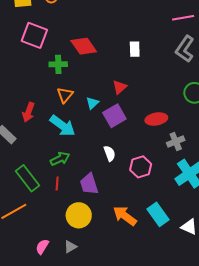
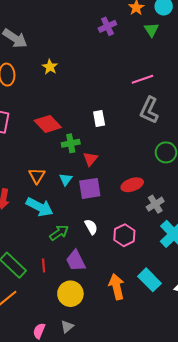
green cross: (58, 64) -> (71, 143), moved
purple square: (114, 116) -> (90, 188), turned 30
green arrow: (60, 159) -> (59, 233), moved
orange arrow: (125, 216) -> (117, 287), turned 50

